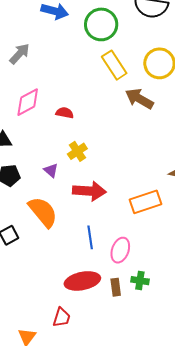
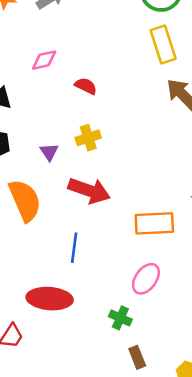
pink diamond: (28, 102) -> (44, 60), size x0.7
pink ellipse: (120, 250) -> (146, 279), moved
brown rectangle: (116, 287) -> (137, 357), moved, turned -30

